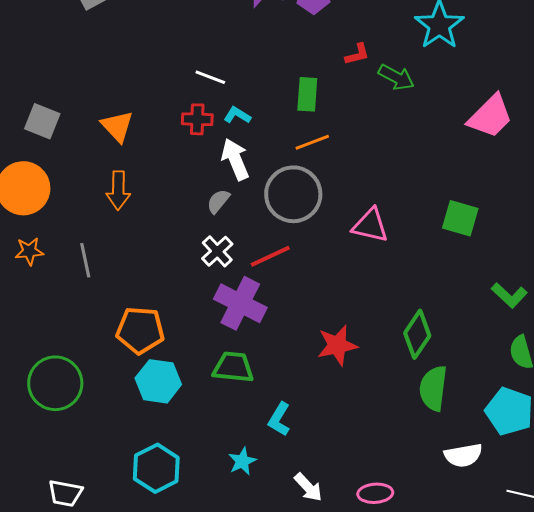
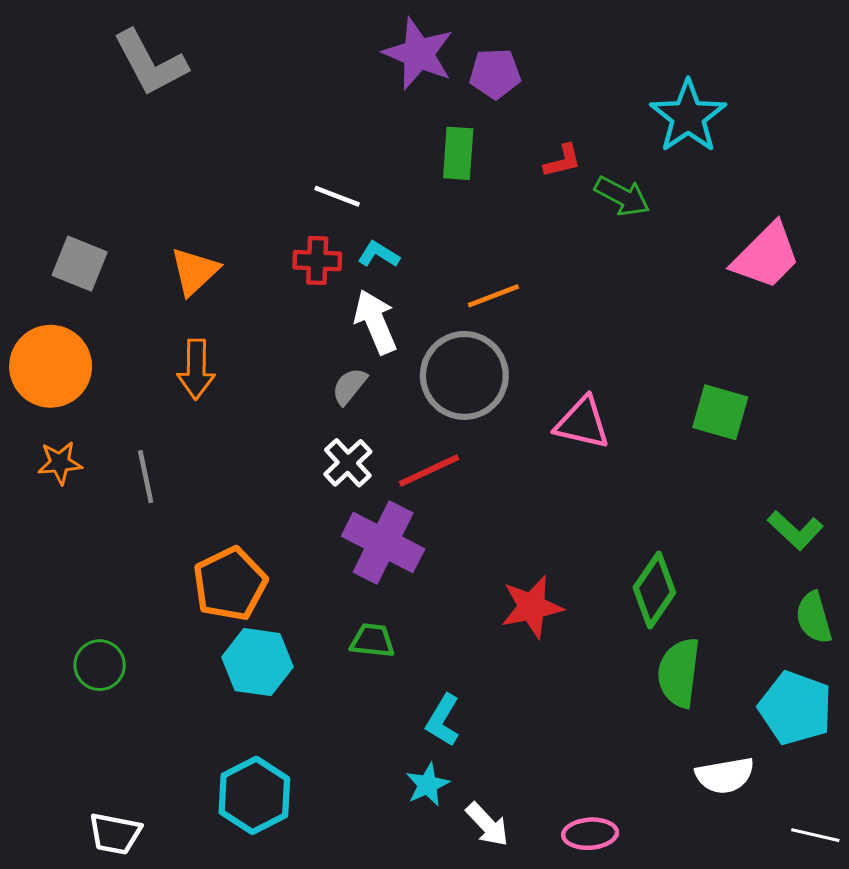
green rectangle: (307, 94) -> (458, 153), moved
orange triangle: (117, 126) -> (195, 271), turned 30
orange pentagon: (140, 330) -> (230, 584), turned -30
green trapezoid: (233, 367) -> (372, 641), size x0.7
green circle: (55, 383) -> (100, 665), size x0.6
cyan star: (242, 461) -> (428, 785), moved

